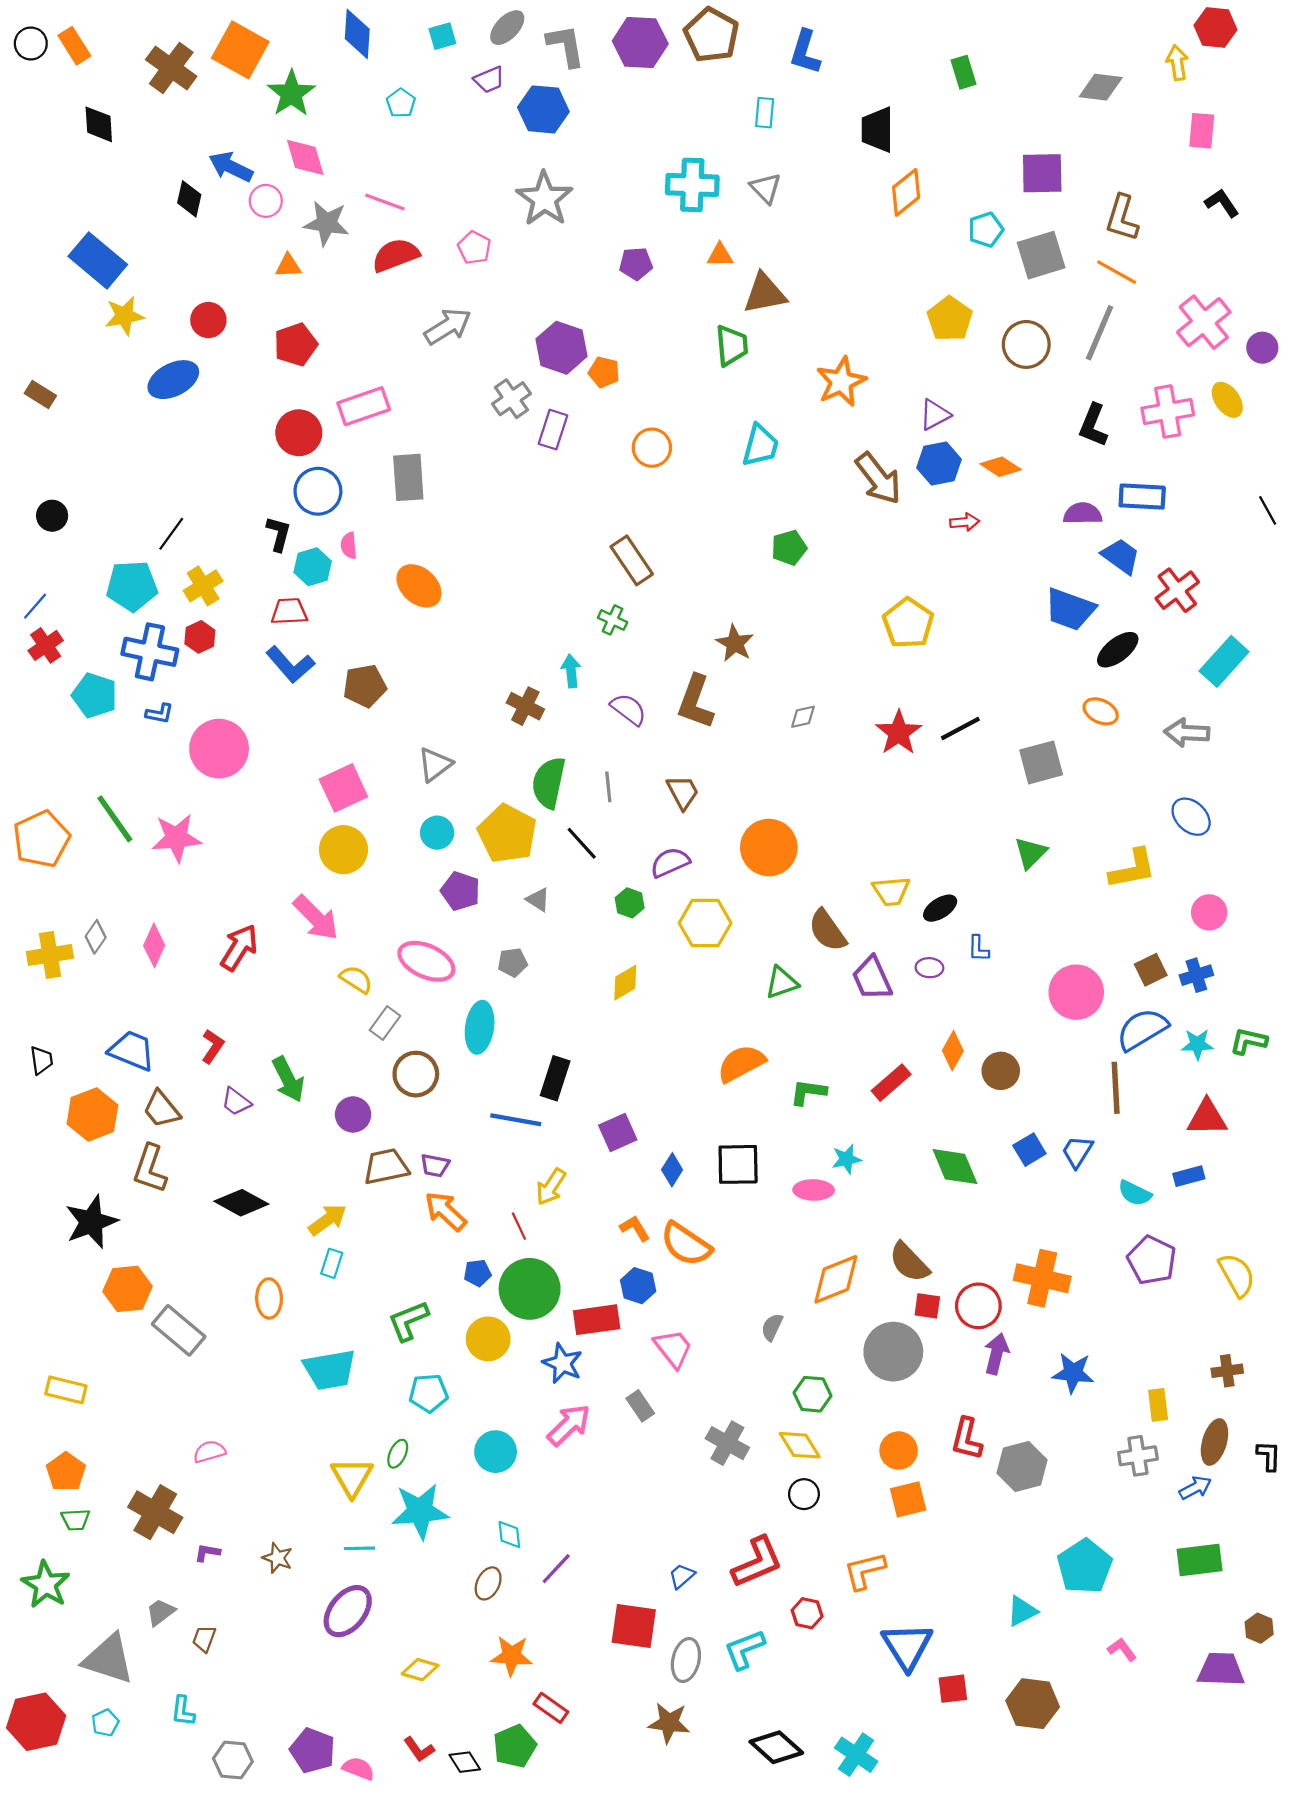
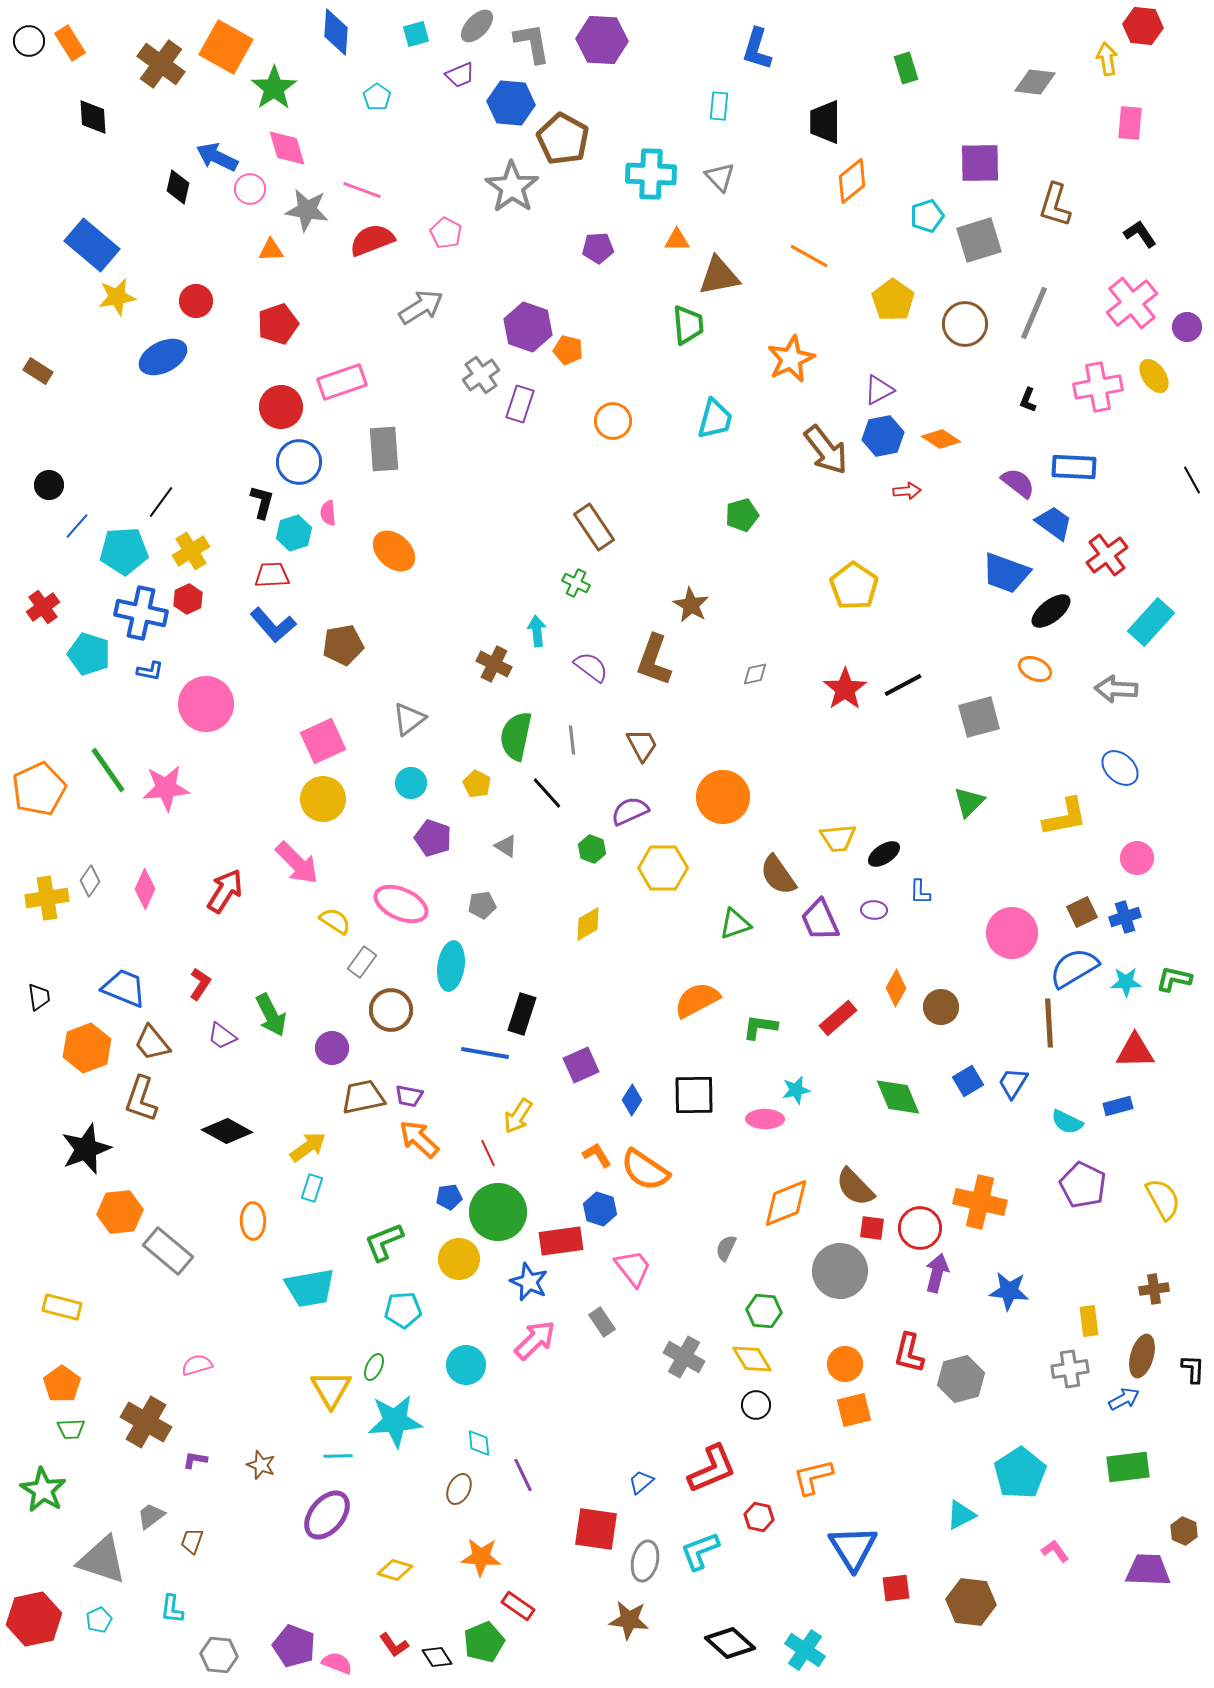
brown pentagon: (711, 35) -> (563, 139), moved
black L-shape: (1222, 203) -> (1140, 234), moved
orange line: (1117, 272) -> (809, 256), moved
black L-shape: (1093, 425) -> (1028, 400), size x0.6
purple semicircle: (1083, 514) -> (1018, 483), turned 39
blue line: (35, 606) -> (77, 526), moved
yellow pentagon: (507, 834) -> (477, 784), size x0.5
purple line: (556, 1569) -> (523, 1475), turned -68

